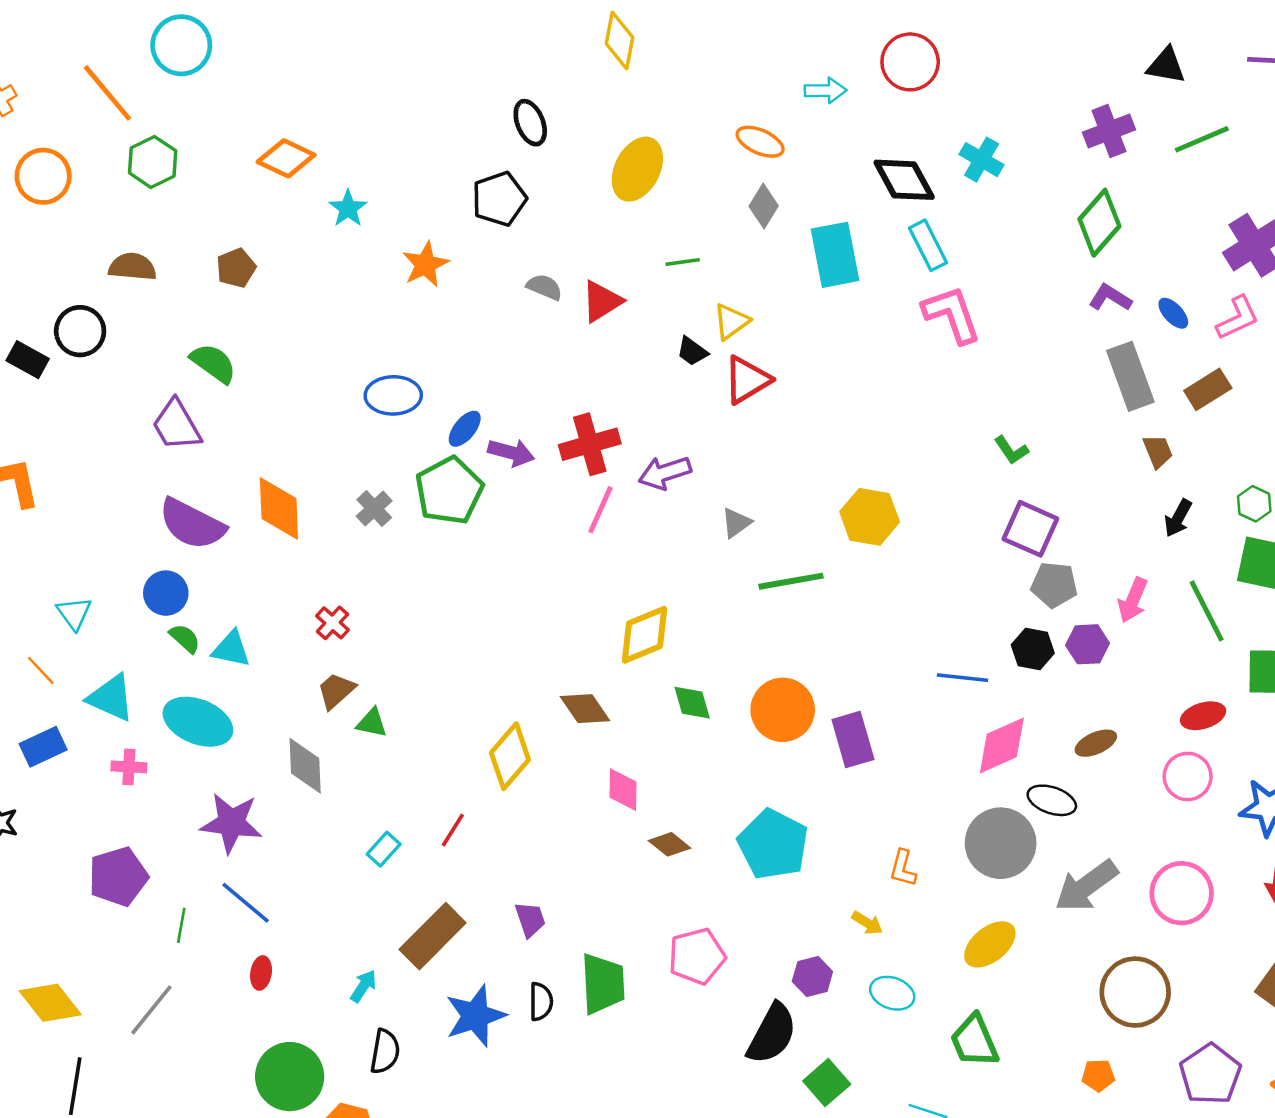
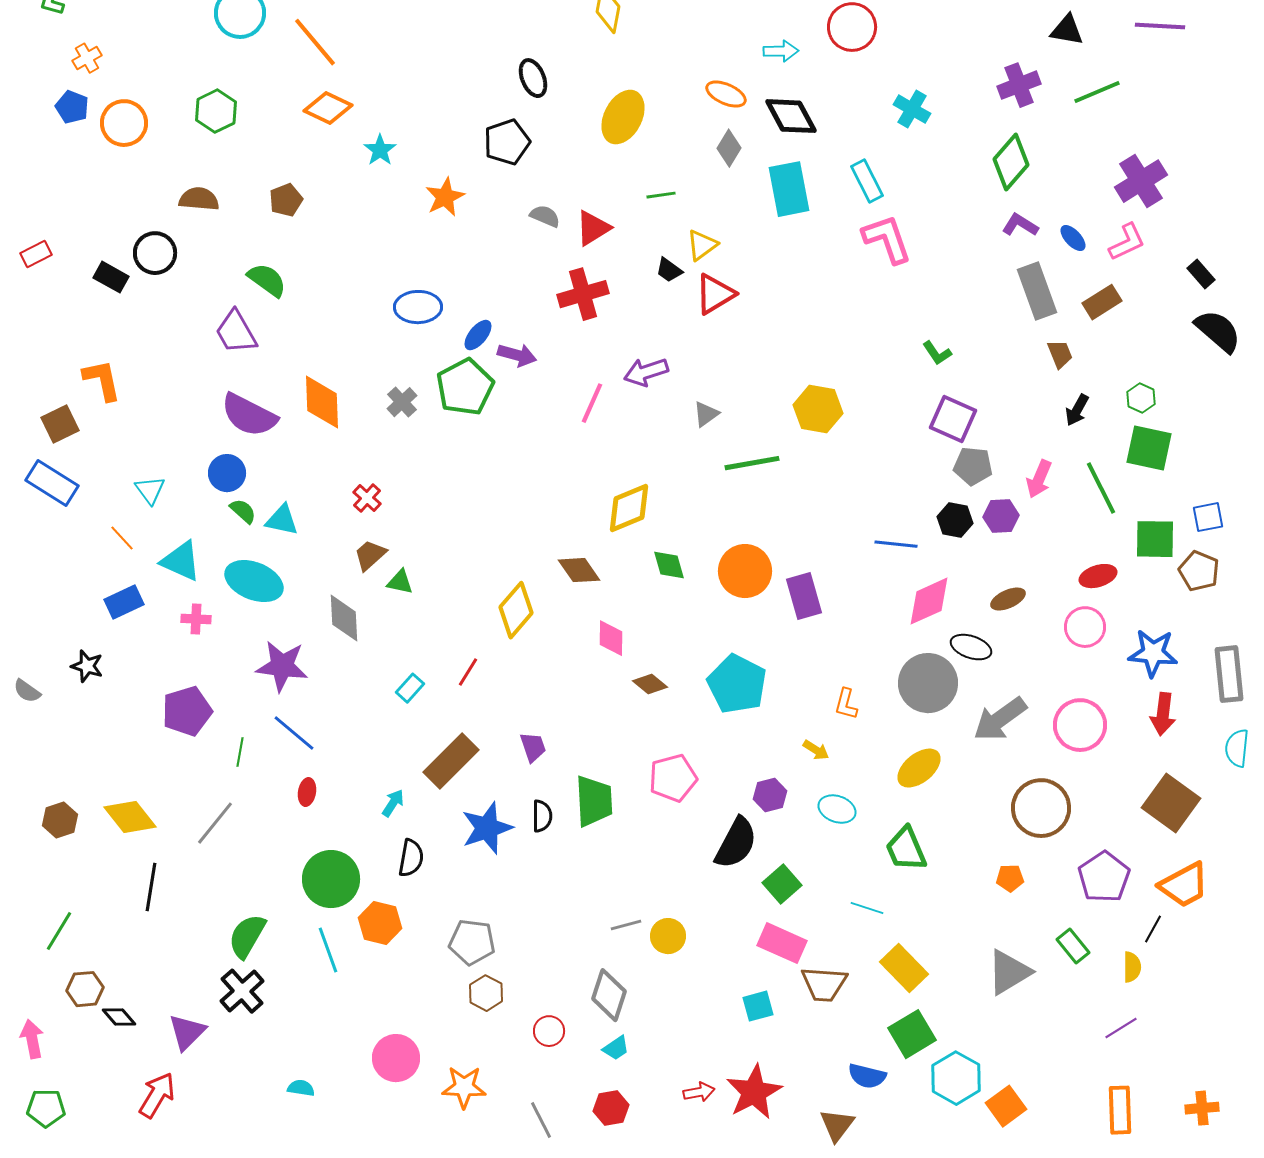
orange line: (107, 93) -> (315, 42), moved
black diamond: (904, 180) -> (791, 116), moved
red cross: (590, 444) -> (583, 294), moved

